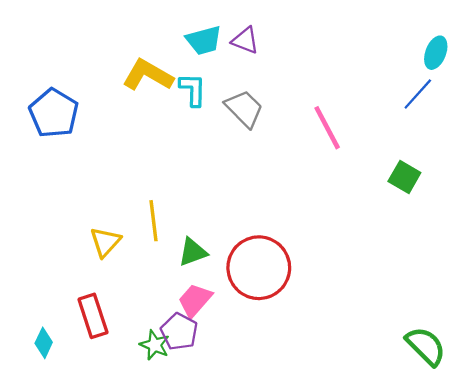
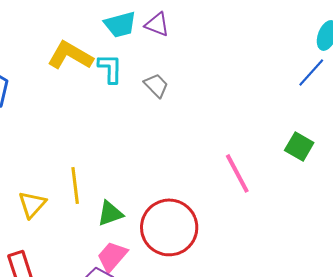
gray trapezoid: (244, 109) -> (156, 85), size x0.7
pink line: (327, 128) -> (237, 173), moved

